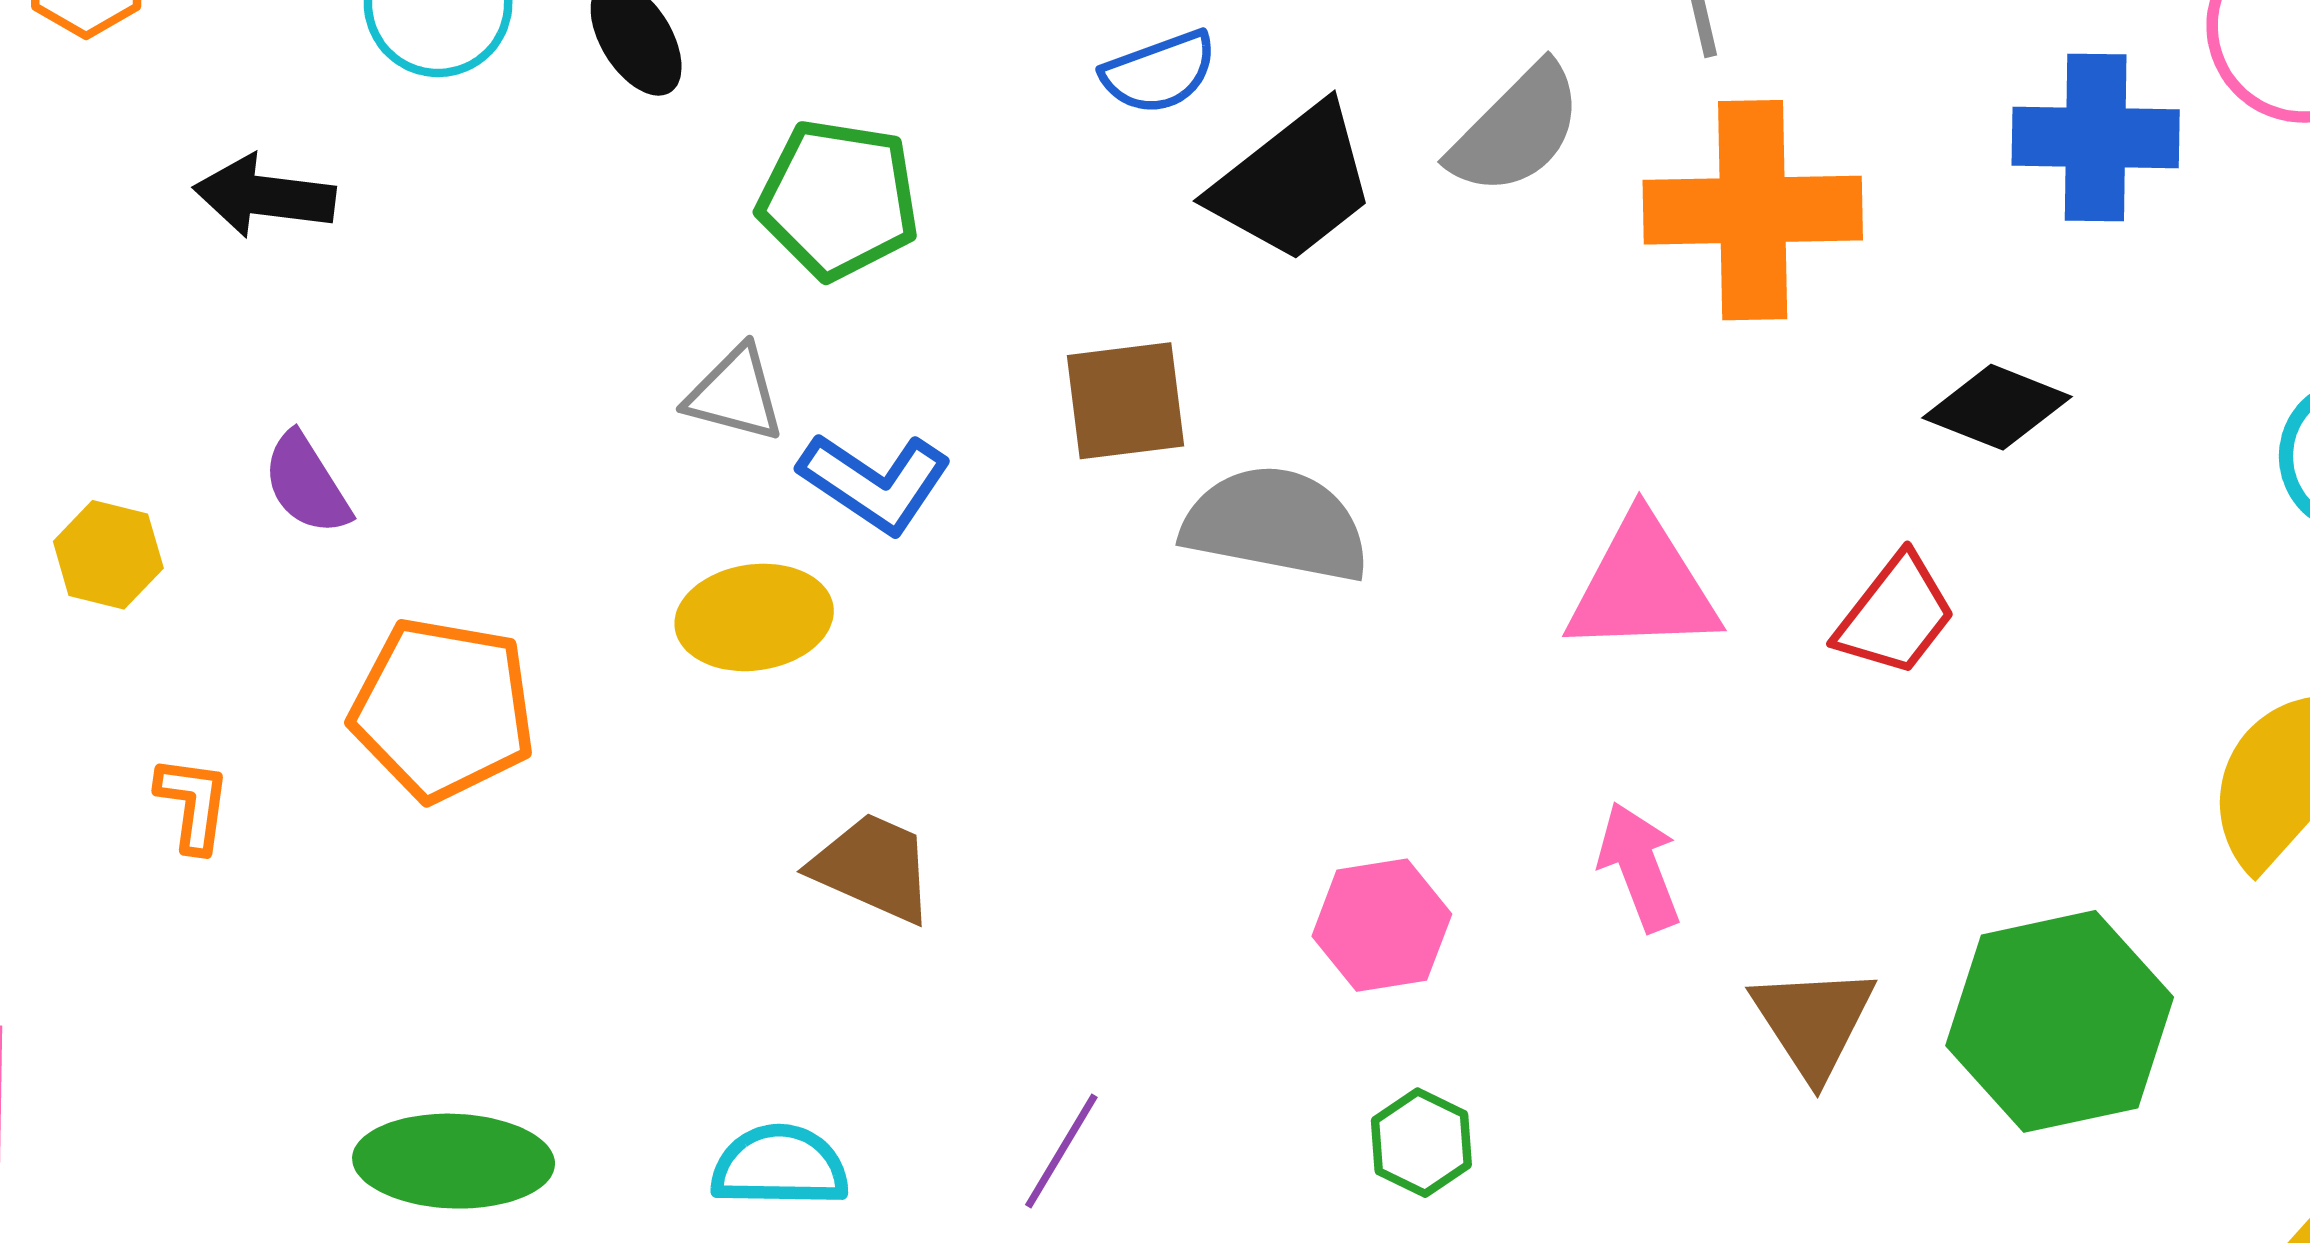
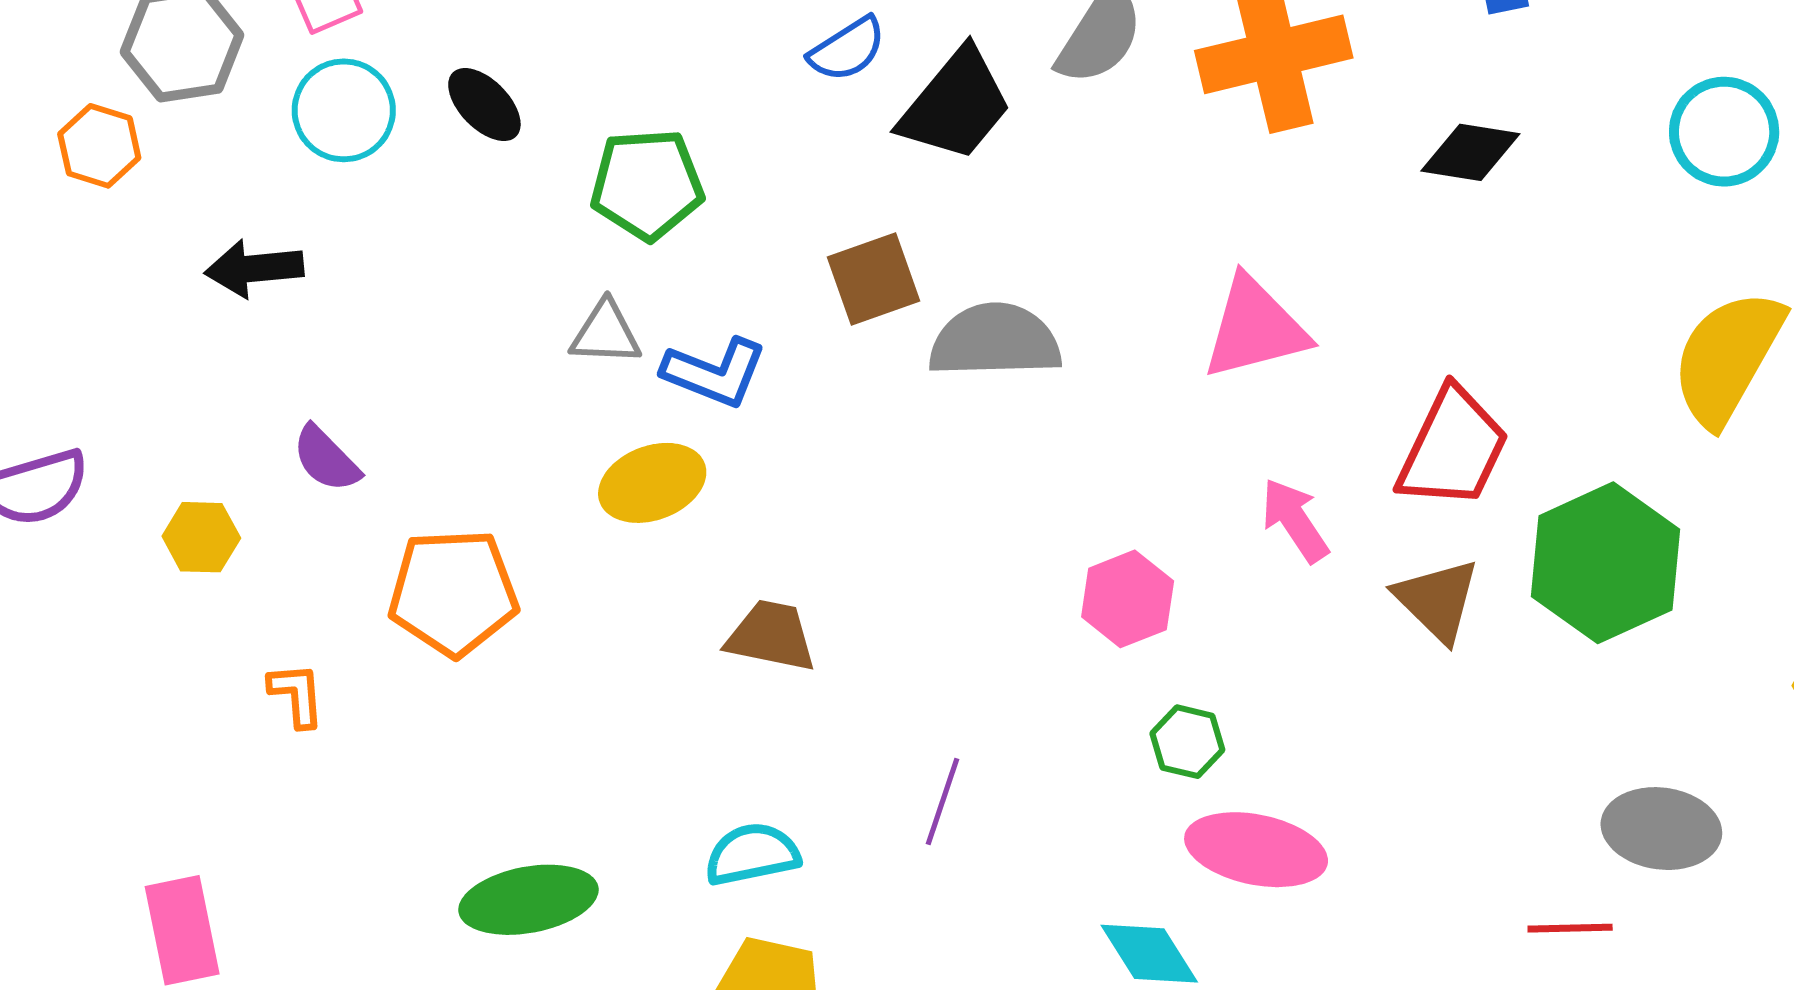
red trapezoid: (1896, 615) -> (1453, 448), moved, size x1.4

